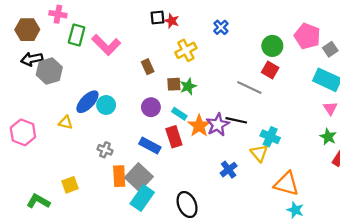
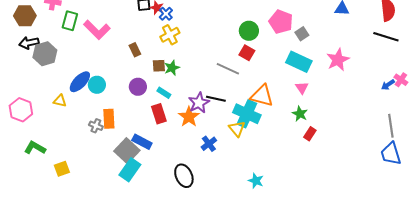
blue cross: (221, 27) -> (166, 14), moved
orange star: (199, 126) -> (189, 117), moved
cyan cross: (270, 137) -> (247, 114), size x1.5
blue rectangle: (150, 145) -> (142, 142), moved
orange rectangle: (119, 176) -> (109, 119), moved
orange triangle: (287, 184) -> (262, 96), moved
yellow square: (70, 185) -> (62, 169), moved
green L-shape: (38, 201) -> (35, 148), moved
black ellipse: (187, 205) -> (184, 176), moved
cyan star: (295, 210) -> (256, 181), moved

